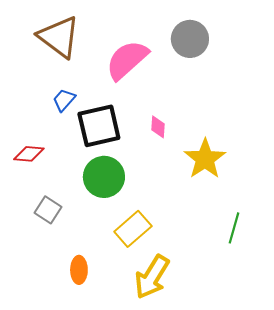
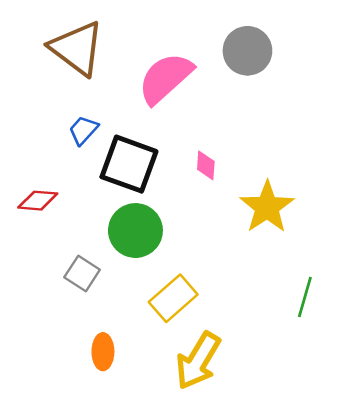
black square: (99, 126) -> (129, 164), turned 33
gray square: (48, 210) -> (82, 274), moved

